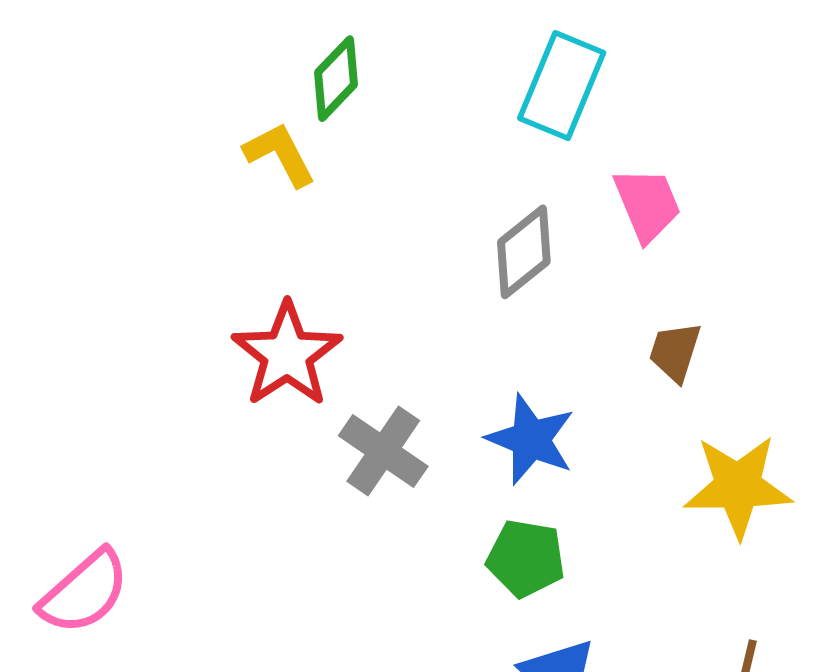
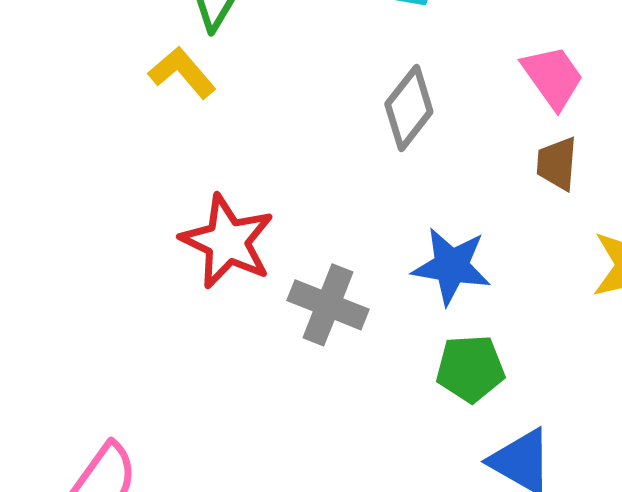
pink trapezoid: (647, 204) -> (553, 77), moved

